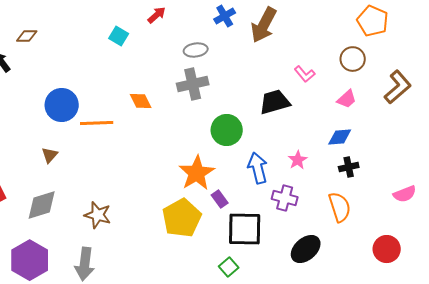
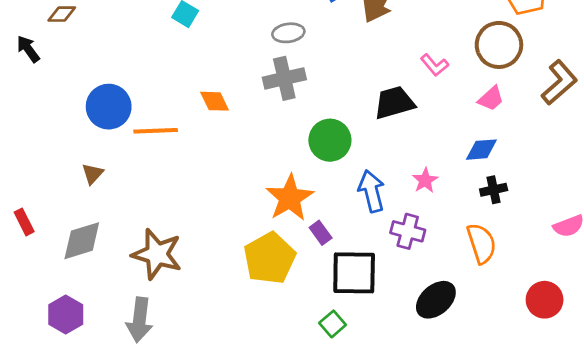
brown circle: (353, 59) -> (499, 45), size x1.4
brown star: (98, 215) -> (157, 254), size x1.4
purple hexagon: (30, 260) -> (66, 314), size x0.7

